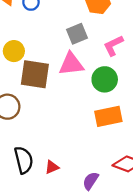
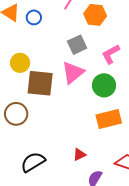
pink triangle: (71, 64) -> (73, 73), turned -30
black semicircle: (24, 160) -> (33, 162), turned -105
red triangle: (52, 167) -> (79, 154), moved

